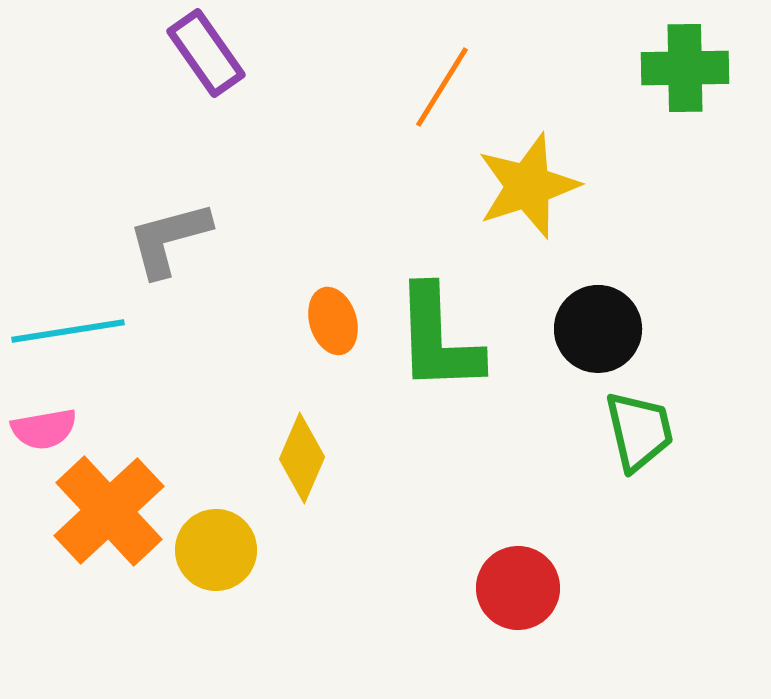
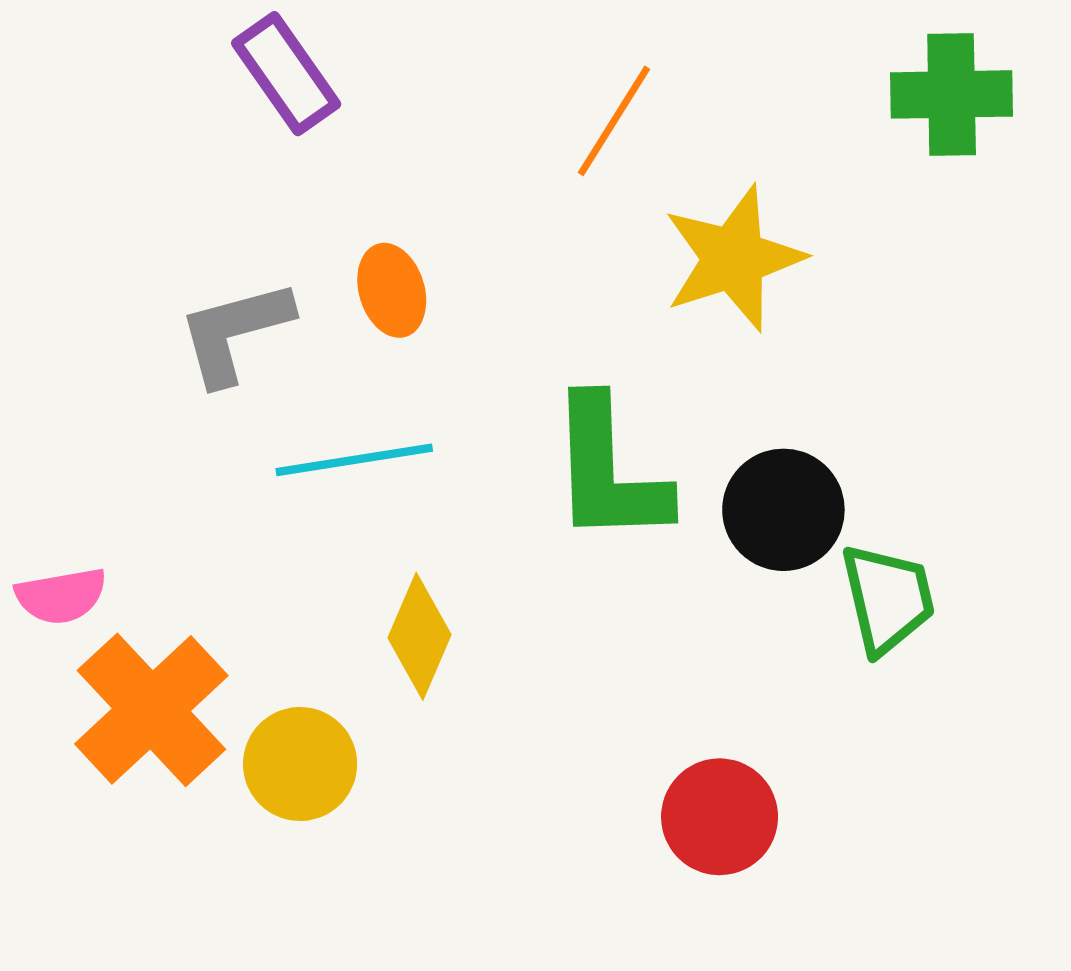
orange ellipse: (333, 321) -> (392, 290), moved
black circle: (598, 329) -> (783, 510), moved
cyan line: (68, 331) -> (354, 460), moved

